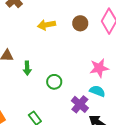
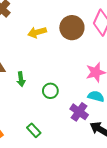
brown circle: (80, 23) -> (72, 28), size x1.5

